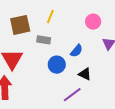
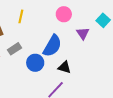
gray rectangle: (44, 40) -> (14, 49), moved, turned -32
blue semicircle: (77, 51) -> (52, 46), size x1.6

